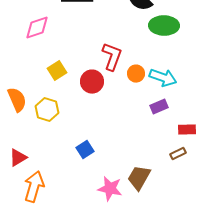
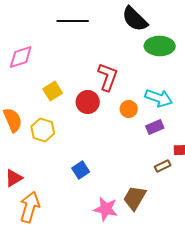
pink diamond: (37, 28) -> (21, 57), moved
orange circle: (136, 74) -> (129, 109), moved
brown rectangle: (178, 154) -> (163, 166), moved

